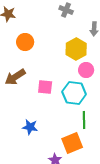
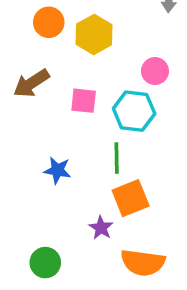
yellow hexagon: (76, 49) -> (94, 34), moved
green line: (84, 120) -> (117, 158), moved

